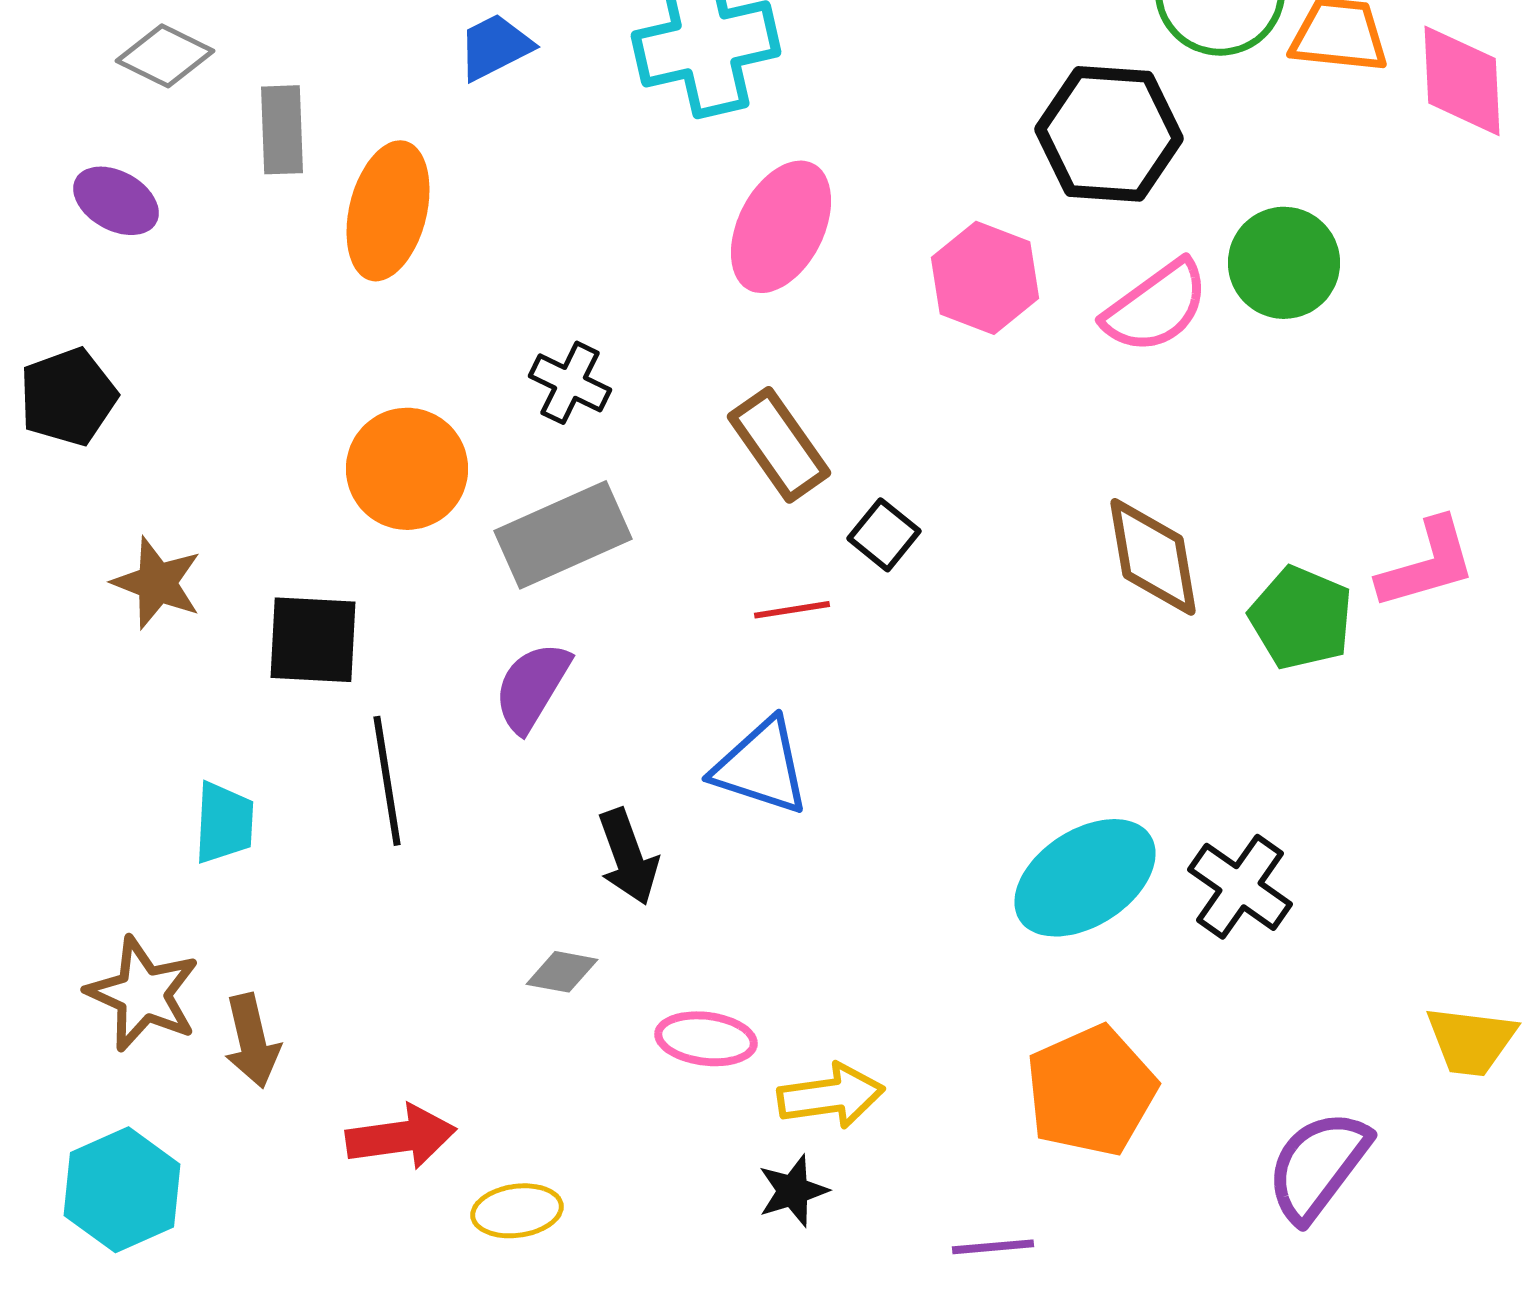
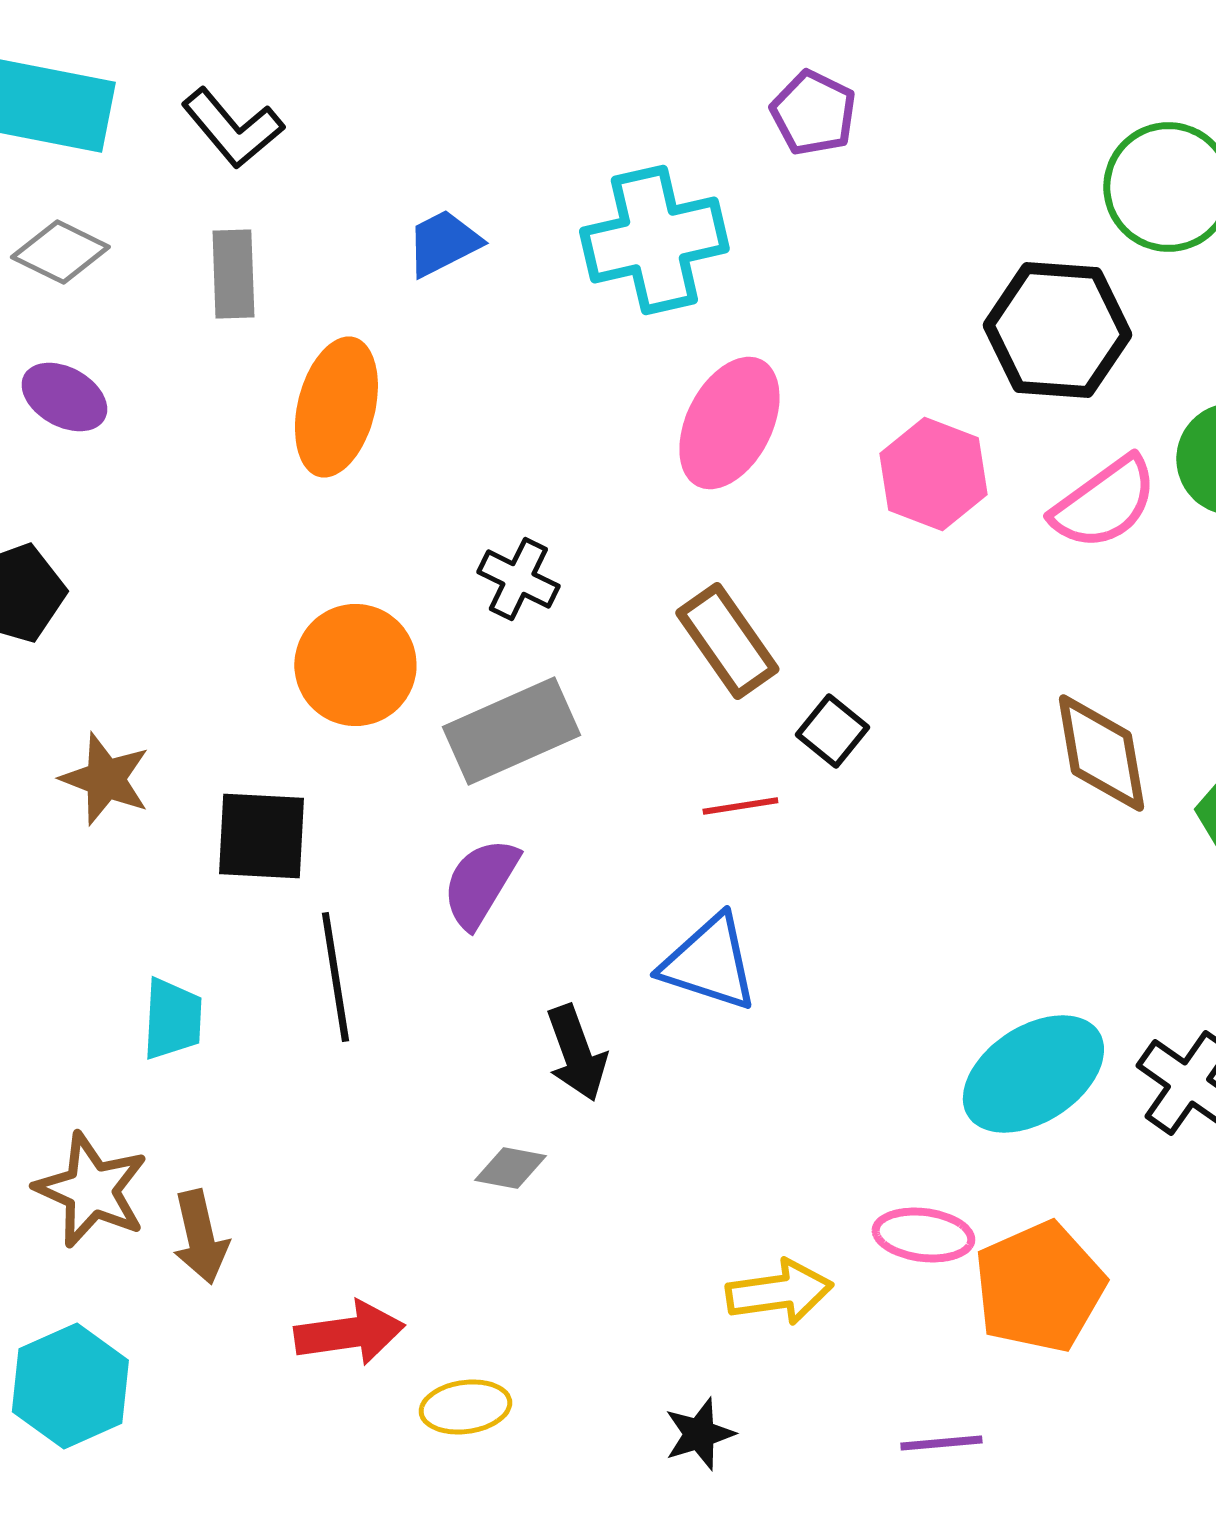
gray diamond: (165, 56) -> (60, 252), moved
gray rectangle: (282, 130) -> (233, 274), moved
pink ellipse: (706, 1039) -> (923, 1235), moved
black star: (793, 1191) -> (699, 1434), moved

